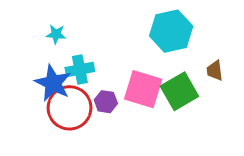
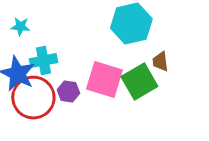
brown trapezoid: (215, 71) -> (160, 62), moved

